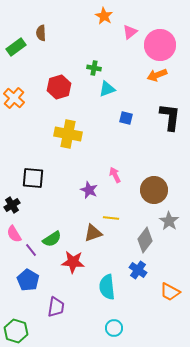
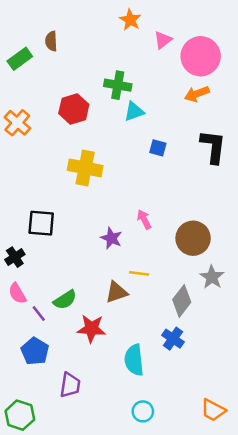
green cross: (94, 68) -> (118, 85), size x1.5
orange trapezoid: (170, 292) -> (213, 410), moved

